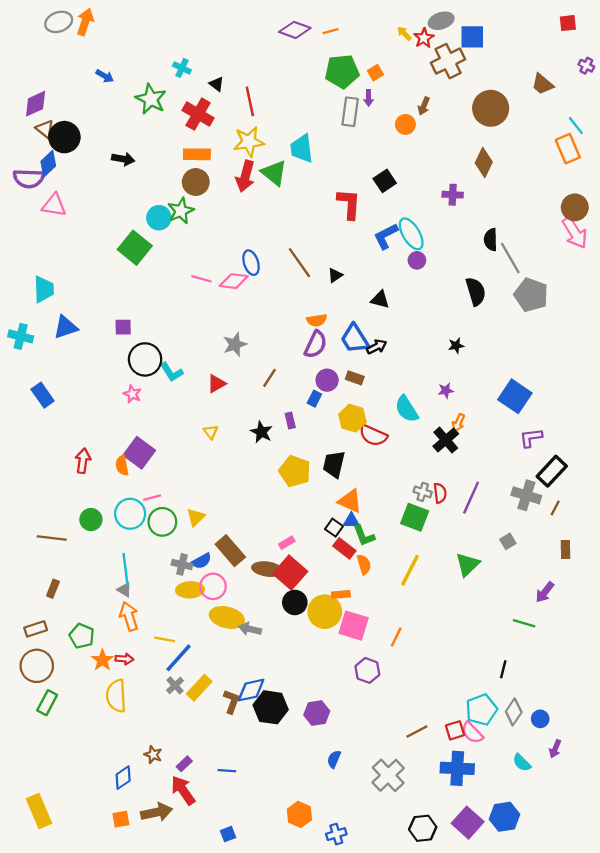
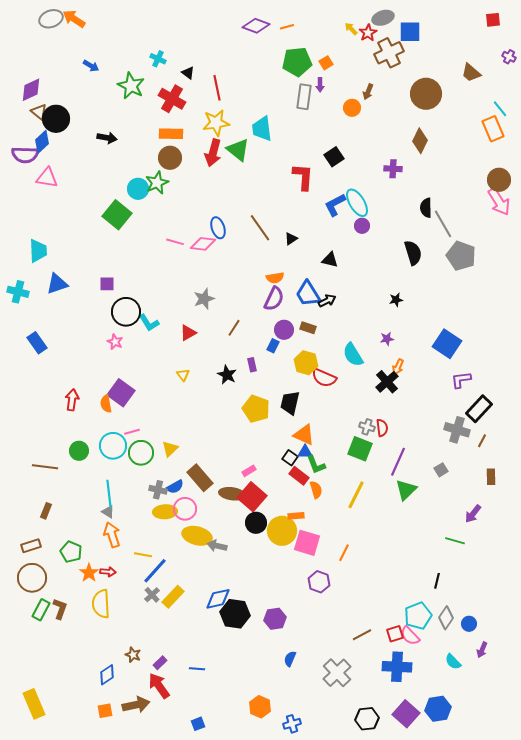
orange arrow: (85, 22) -> (74, 19), turned -75
purple line: (471, 498) -> (398, 462), moved
brown L-shape: (231, 702) -> (60, 609), moved

